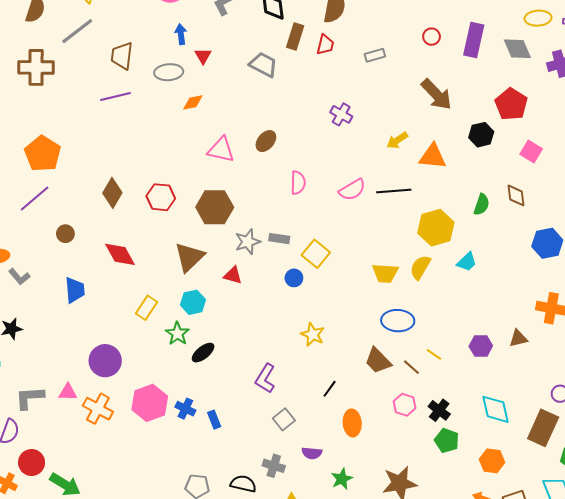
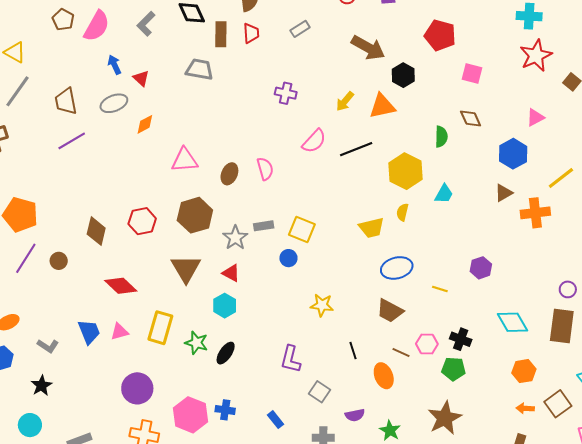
black hexagon: (481, 135) -> (403, 75), moved
brown ellipse: (266, 141) -> (229, 174), moved
pink semicircle: (352, 190) -> (314, 141), moved
brown circle: (65, 234) -> (59, 261), moved
yellow semicircle: (420, 267) -> (402, 212), size x0.7
red triangle: (233, 275) -> (231, 273), turned 30
gray L-shape: (19, 277) -> (48, 346), moved
cyan hexagon: (193, 302) -> (225, 306), moved
yellow rectangle: (146, 308) -> (160, 328), size x1.4
brown triangle: (518, 338) -> (504, 193), moved
brown line: (411, 367) -> (401, 352), moved
black line: (330, 389) -> (353, 351), turned -36
pink triangle: (68, 392) -> (119, 332), moved
blue rectangle: (214, 420) -> (276, 420), moved
green pentagon: (447, 440) -> (454, 369), moved

